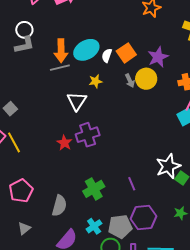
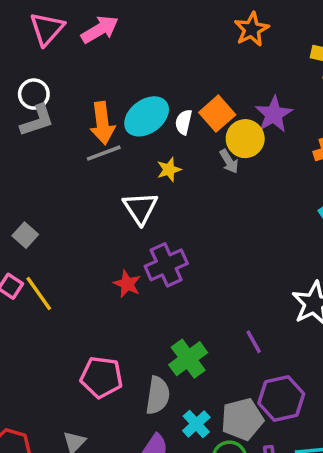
yellow circle: (146, 79) -> (245, 139), moved
pink pentagon: (21, 191) -> (101, 377), moved, turned -30
gray semicircle: (59, 206) -> (158, 395), moved

